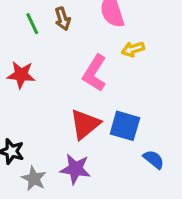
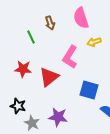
green line: (32, 24) -> (31, 37), moved
red star: (21, 75) -> (23, 69), moved
red triangle: (85, 124) -> (49, 77), moved

